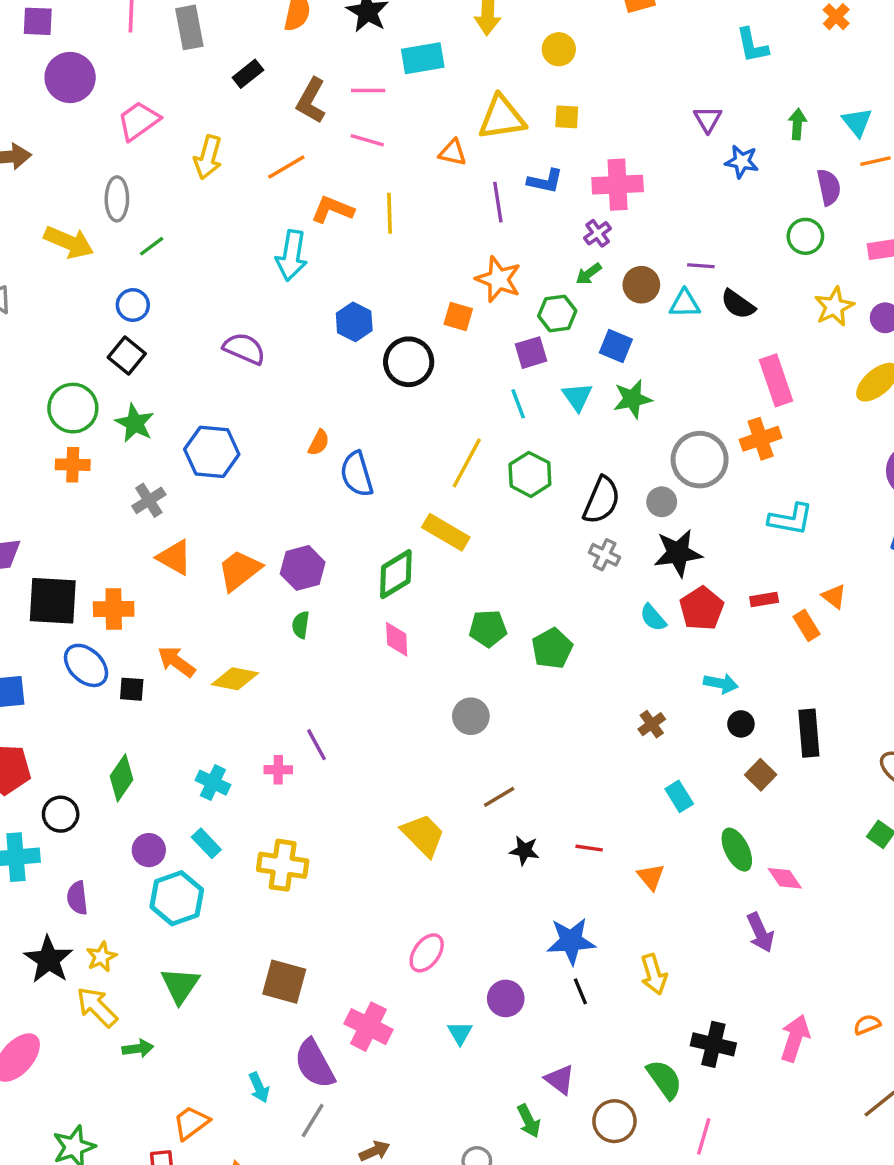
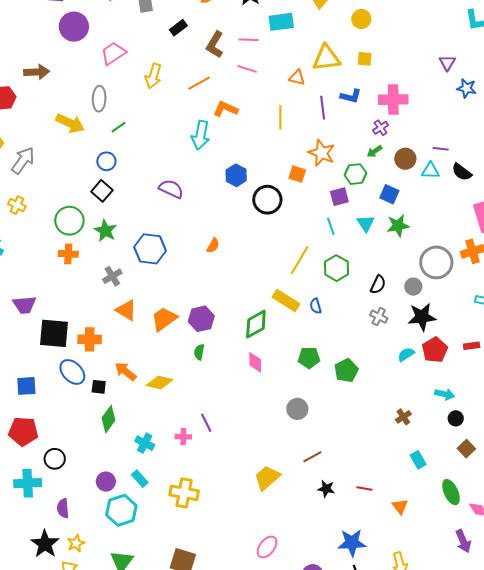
yellow line: (389, 213) -> (280, 117), moved
blue semicircle: (357, 474) -> (316, 306), moved, size x0.6
black semicircle: (602, 500) -> (378, 285), size x0.7
cyan semicircle: (653, 618) -> (406, 354), turned 96
green diamond: (121, 778) -> (109, 419), moved
yellow trapezoid: (423, 835) -> (267, 478), turned -88

